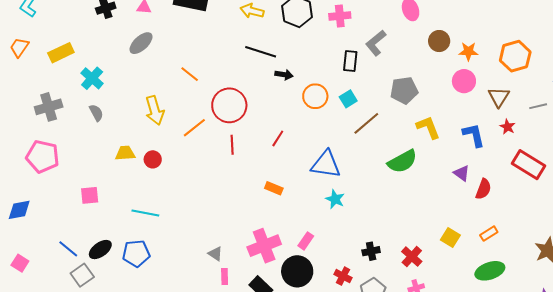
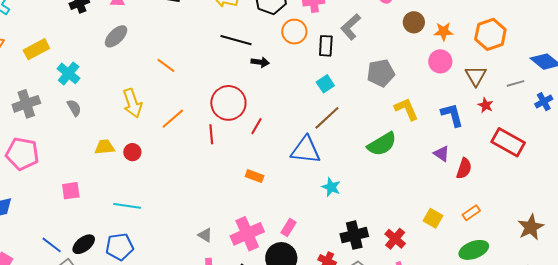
orange circle: (315, 96) -> (294, 32), moved
red circle: (229, 105) -> (228, 103), moved
brown line: (366, 123) -> (327, 118), moved
cyan star: (335, 199) -> (331, 187), moved
black cross: (371, 251) -> (354, 235), size x1.5
gray triangle: (215, 254) -> (205, 235), moved

